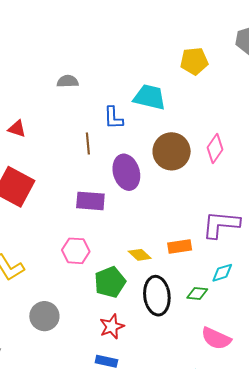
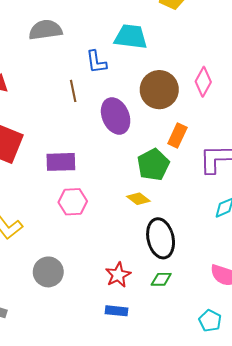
gray semicircle: (68, 81) -> (45, 30), size x1.5
purple rectangle: (90, 201) -> (61, 162), moved
orange rectangle: (180, 247) -> (177, 136), moved, turned -50
green pentagon: (110, 282) -> (153, 165), moved
green diamond: (197, 293) -> (161, 279), moved

